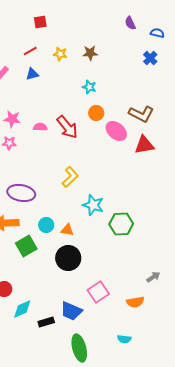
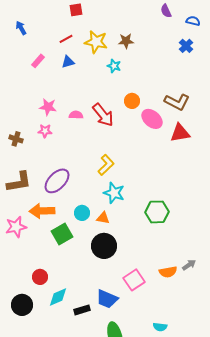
yellow star: (60, 54) -> (96, 42), size x1.6
cyan star: (89, 87) -> (114, 66), moved
purple ellipse: (21, 193) -> (57, 181), turned -56
cyan star: (93, 205) -> (114, 193), moved
orange semicircle: (135, 302) -> (168, 272), moved

